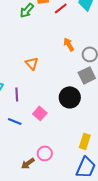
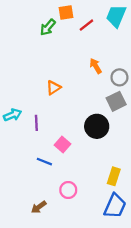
orange triangle: (32, 63) -> (53, 88), turned 40
blue line: (15, 121) -> (44, 162), moved
brown arrow: (28, 163) -> (39, 207), moved

